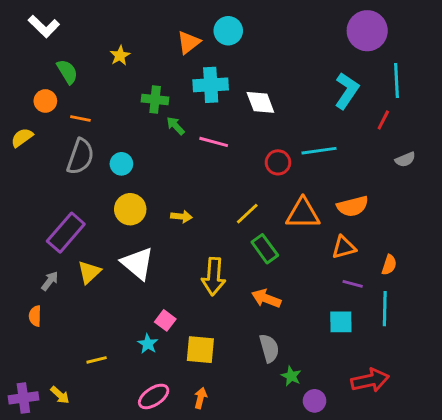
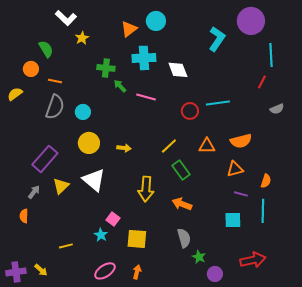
white L-shape: (44, 26) -> (66, 18), moved
cyan L-shape: (347, 91) -> (217, 39), moved
orange triangle: (303, 214) -> (207, 146), size x0.7

